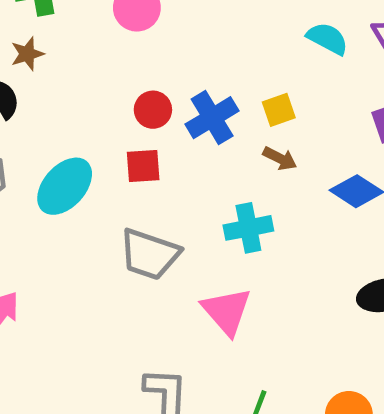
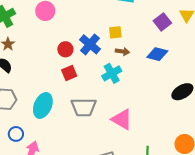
yellow square: (279, 110) -> (115, 32), turned 32
cyan ellipse: (65, 186) -> (43, 105), moved
cyan cross: (248, 228) -> (112, 73), moved

